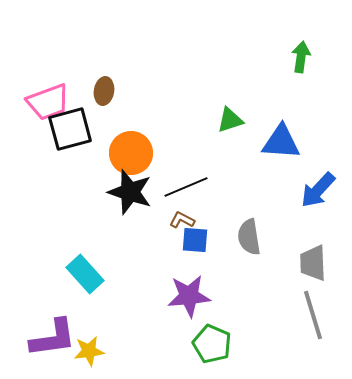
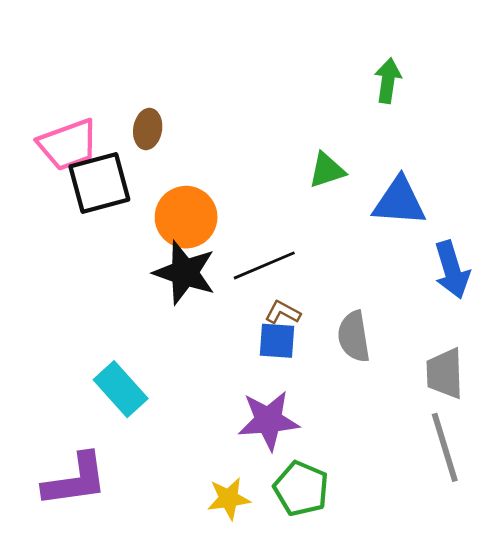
green arrow: (301, 57) -> (388, 81), moved
blue arrow: (318, 190) -> (452, 270), turned -60
brown L-shape: (182, 220) -> (283, 312), moved
yellow star: (89, 351) -> (229, 499), moved

